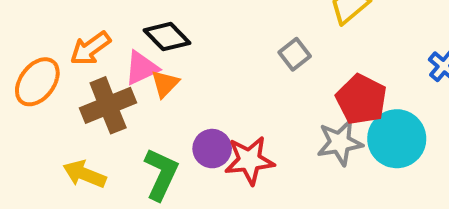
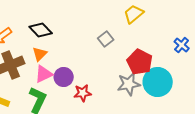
pink triangle: (141, 68) -> (44, 74), moved
purple circle: (212, 149) -> (64, 77), moved
red star: (249, 160) -> (83, 93), size x0.7

